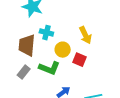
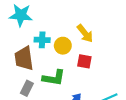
yellow circle: (63, 50) -> (63, 46), moved

